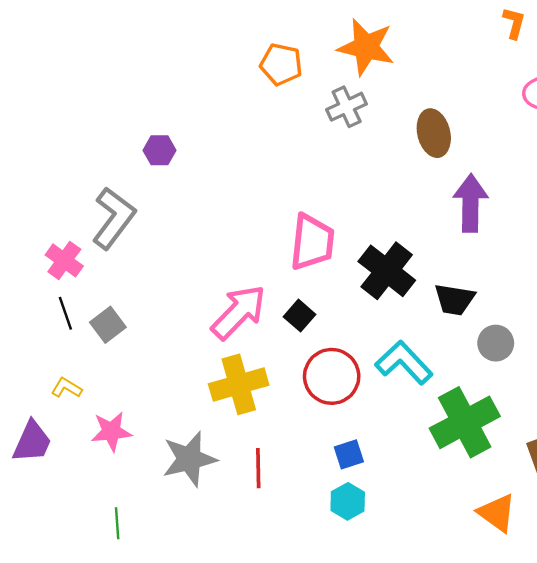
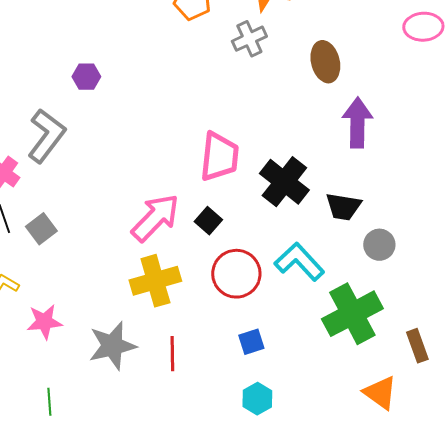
cyan hexagon: (348, 501) -> (257, 399), moved

